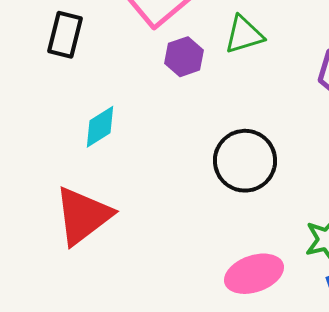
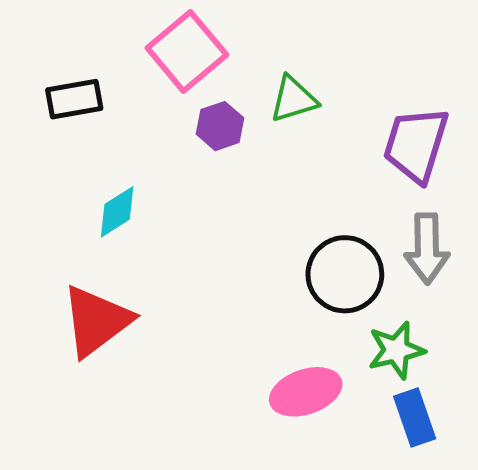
black rectangle: (65, 35) -> (74, 99), turned 66
black circle: (245, 161) -> (345, 274), moved

